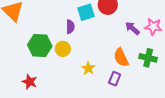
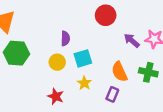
cyan square: (86, 12) -> (83, 58), moved
green hexagon: (40, 45) -> (16, 53), moved
red star: (30, 82) -> (56, 96), moved

